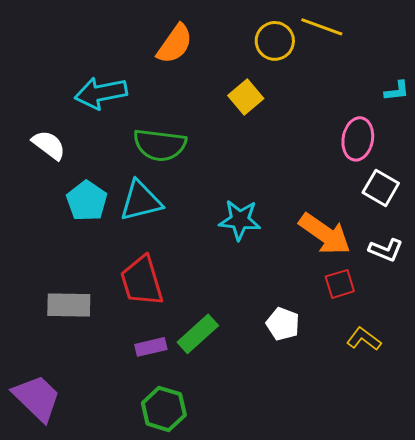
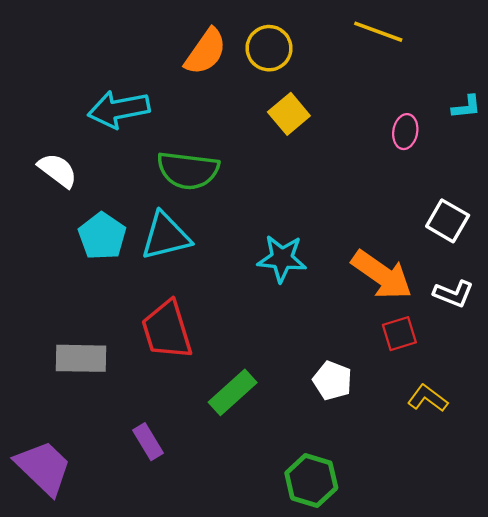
yellow circle: (275, 41) -> (269, 48), moved
pink ellipse: (358, 139) -> (405, 132), moved, size x0.7
purple rectangle: (151, 347) -> (148, 442), moved, turned 72
green hexagon: (164, 409) -> (311, 480), moved

